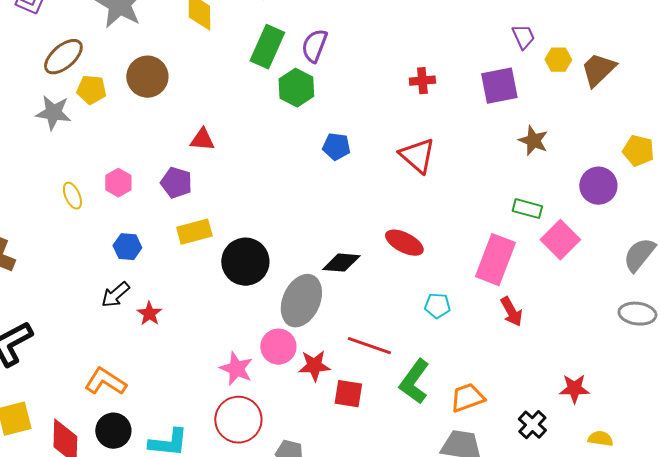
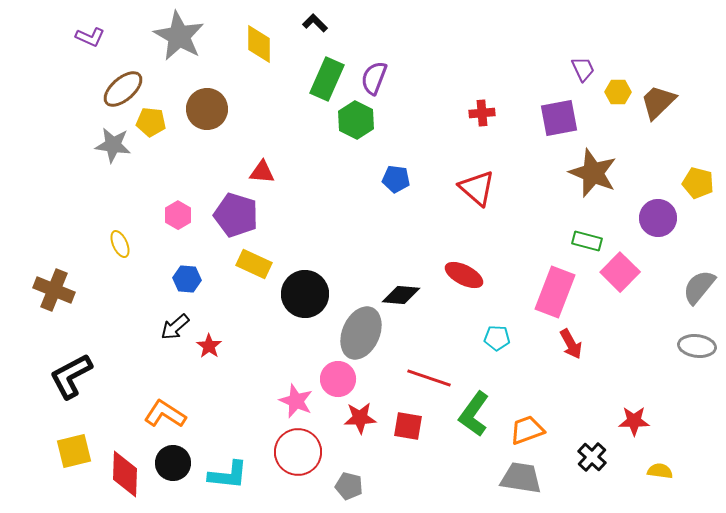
brown star: (533, 141) -> (593, 173), size x1.6
purple pentagon: (176, 183) -> (236, 215), size x1.4
yellow ellipse: (72, 196) -> (120, 244), moved
yellow rectangle: (194, 232) -> (254, 264), turned 40
red star: (314, 366) -> (360, 418), moved

